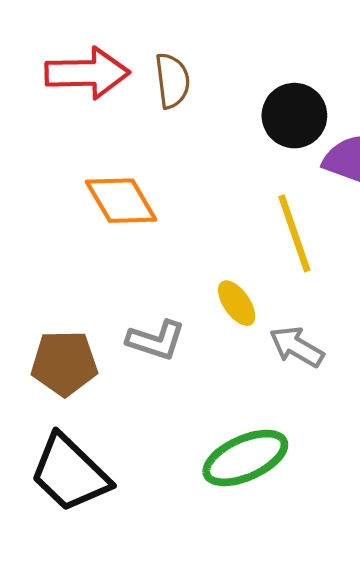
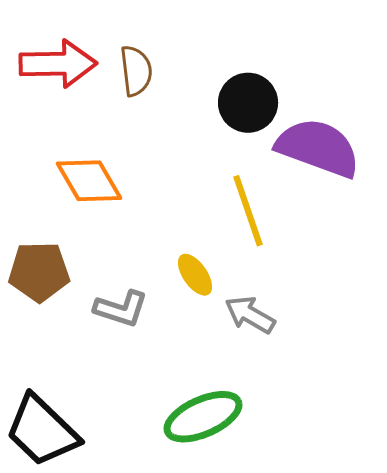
brown pentagon: (64, 363) -> (39, 272), moved

